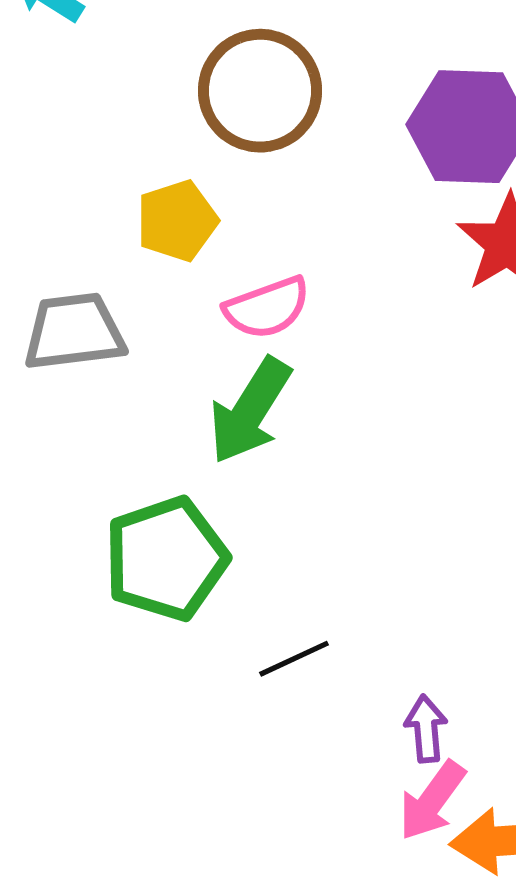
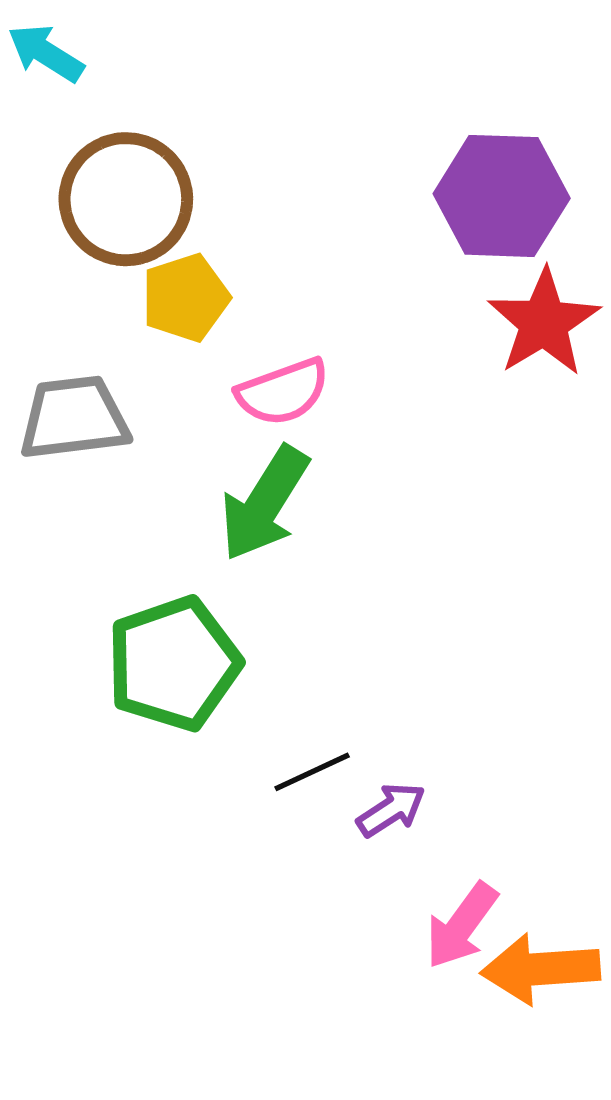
brown circle: (260, 91) -> (126, 199), moved
purple arrow: (426, 729) -> (391, 810), moved, turned 62

